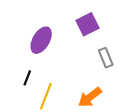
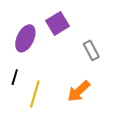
purple square: (87, 24) -> (58, 23), moved

